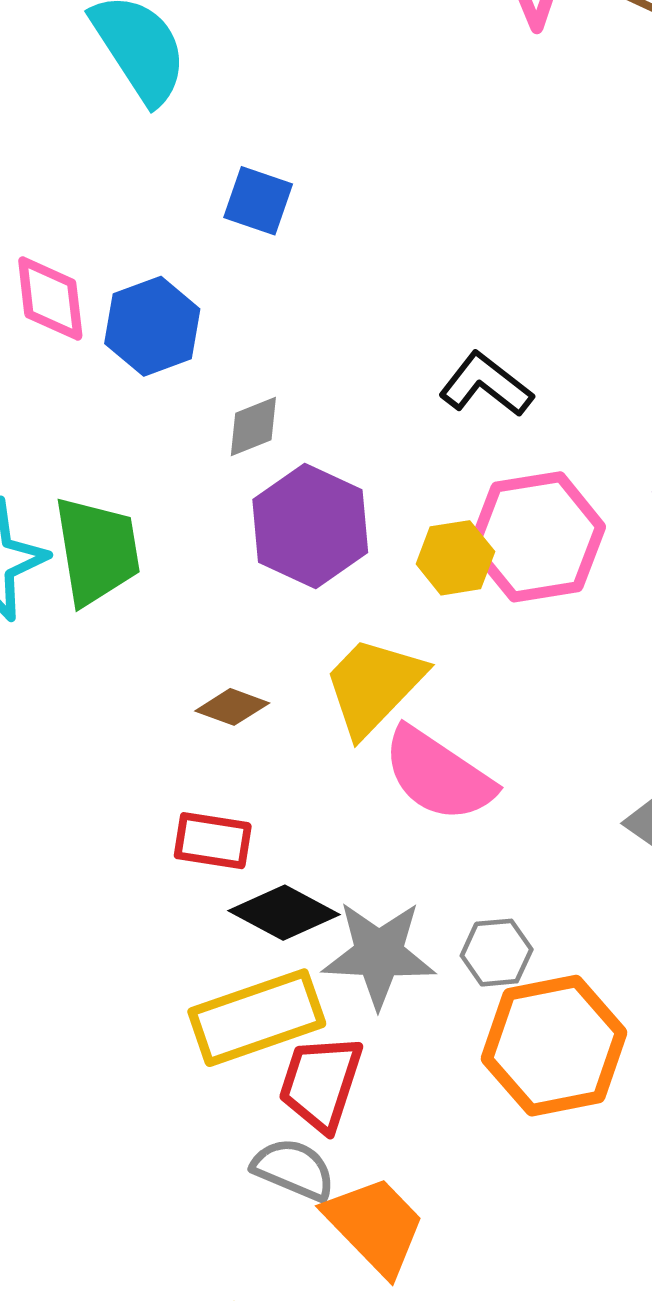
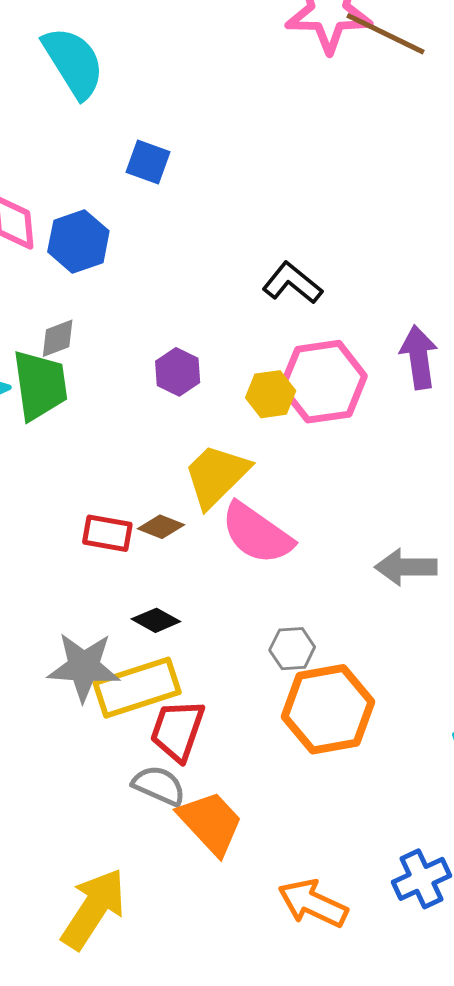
gray diamond: (253, 427) -> (58, 338), moved
purple hexagon: (310, 526) -> (178, 372), size x0.6
brown diamond: (232, 707) -> (161, 527), moved
red rectangle: (213, 841) -> (107, 533), moved
black diamond: (284, 913) -> (156, 620), size x0.7
gray star: (379, 954) -> (84, 667), moved

